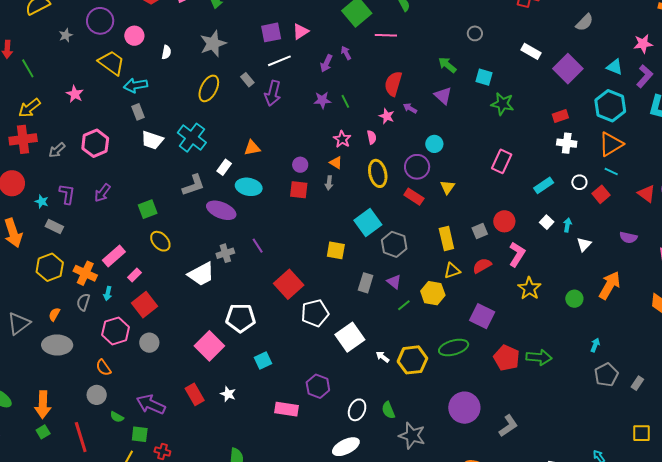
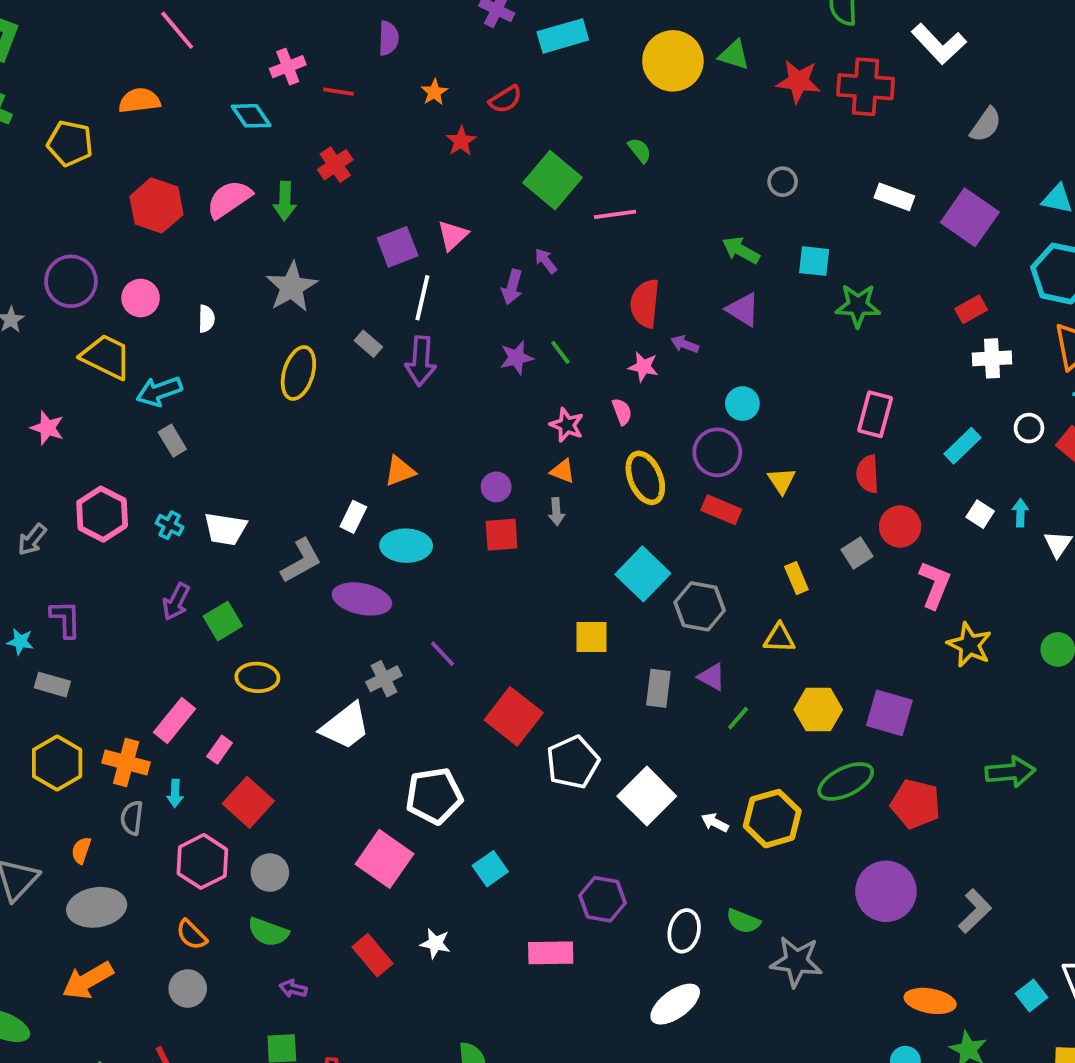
white line: (279, 61) -> (422, 298), turned -45
cyan cross: (192, 138) -> (170, 525), moved, size x0.5
white trapezoid: (152, 140) -> (225, 529), moved
purple arrow: (102, 193) -> (176, 602), moved
yellow rectangle: (446, 238) -> (796, 578), size x0.7
yellow ellipse: (160, 241) -> (257, 677), turned -35
red semicircle: (482, 266) -> (868, 474), moved, turned -54
yellow triangle: (452, 271) -> (779, 638), moved, turned 30
yellow hexagon: (433, 293) -> (818, 710), moved
red pentagon: (507, 358) -> (916, 804), moved
purple arrow: (151, 404) -> (293, 989), size x0.5
orange arrow: (43, 405) -> (88, 980), moved, turned 68
green semicircle: (388, 410) -> (743, 921), turned -36
green semicircle: (117, 417) -> (268, 932), moved, size x1.5

